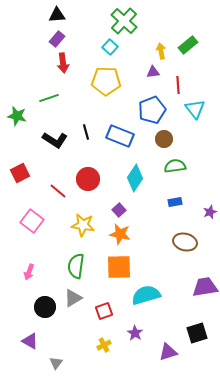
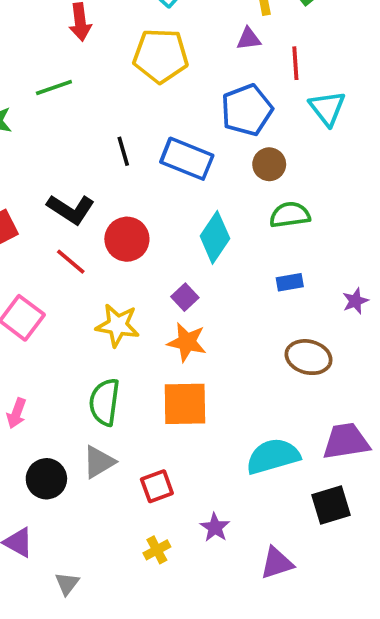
black L-shape: (55, 140) -> (71, 209), moved
cyan semicircle: (146, 295) -> (273, 456), moved
black square: (197, 333) -> (331, 505), moved

